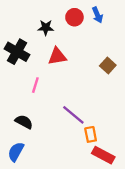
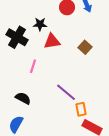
black star: (46, 28) -> (40, 24), moved
brown square: (108, 65) -> (85, 47), moved

